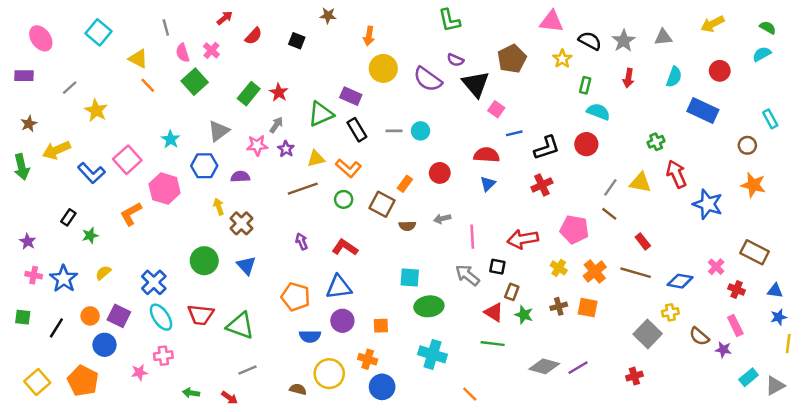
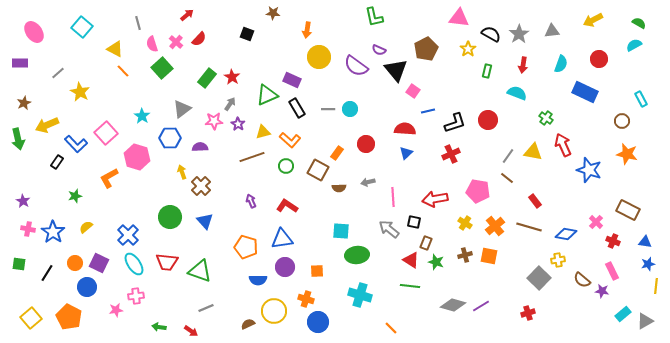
red semicircle: (254, 36) -> (199, 39), moved
cyan semicircle: (598, 112) -> (517, 93), moved
green cross: (656, 142) -> (546, 118), turned -32
black rectangle: (68, 217) -> (57, 162), moved
brown semicircle: (298, 389) -> (248, 324), turned -40

